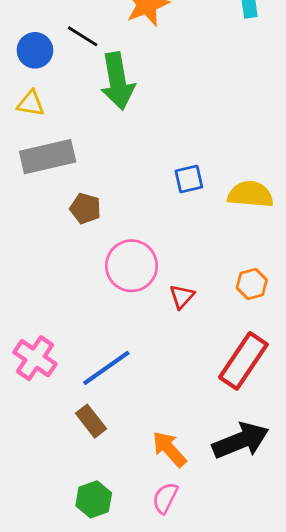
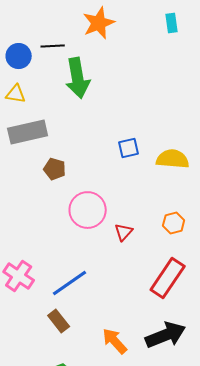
black line: (83, 36) -> (53, 46), turned -35

